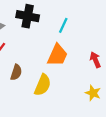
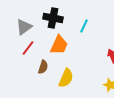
orange trapezoid: (57, 55) -> (59, 45), moved

